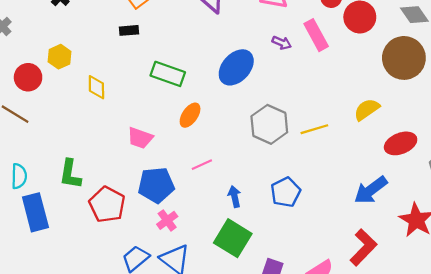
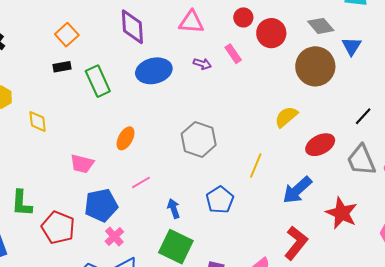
pink rectangle: (316, 35) -> (233, 54), size x0.7
blue ellipse: (236, 67) -> (154, 71), moved, turned 40
green rectangle: (168, 74) -> (98, 81), moved, turned 52
yellow line: (314, 129) -> (256, 165), moved, turned -45

